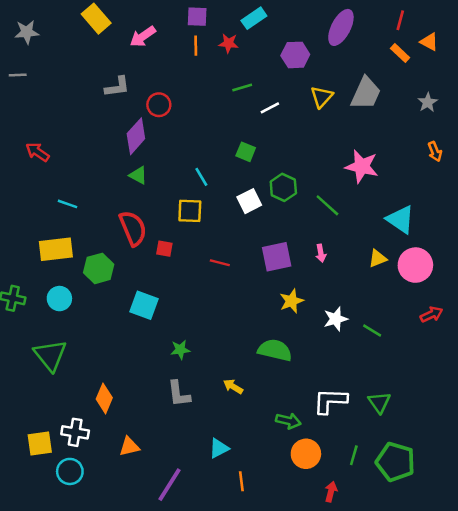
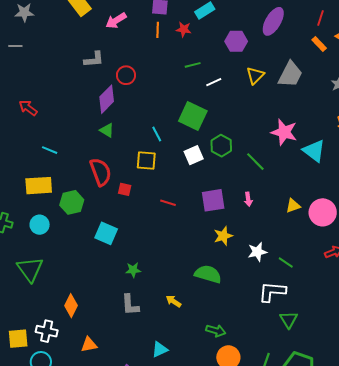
green square: (246, 152) -> (193, 116), size x1.8
cyan triangle: (401, 220) -> (314, 151), moved
white L-shape: (330, 401) -> (272, 292), moved

